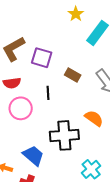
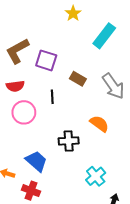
yellow star: (76, 14) -> (73, 13), moved
black cross: (64, 135) -> (69, 141), size x0.7

